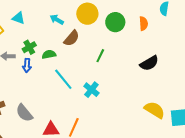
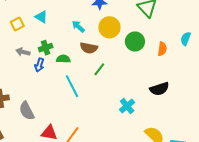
brown semicircle: (72, 38) -> (89, 48), turned 48
green line: (100, 56) -> (99, 69), moved
cyan cross: (91, 90) -> (127, 106), moved

